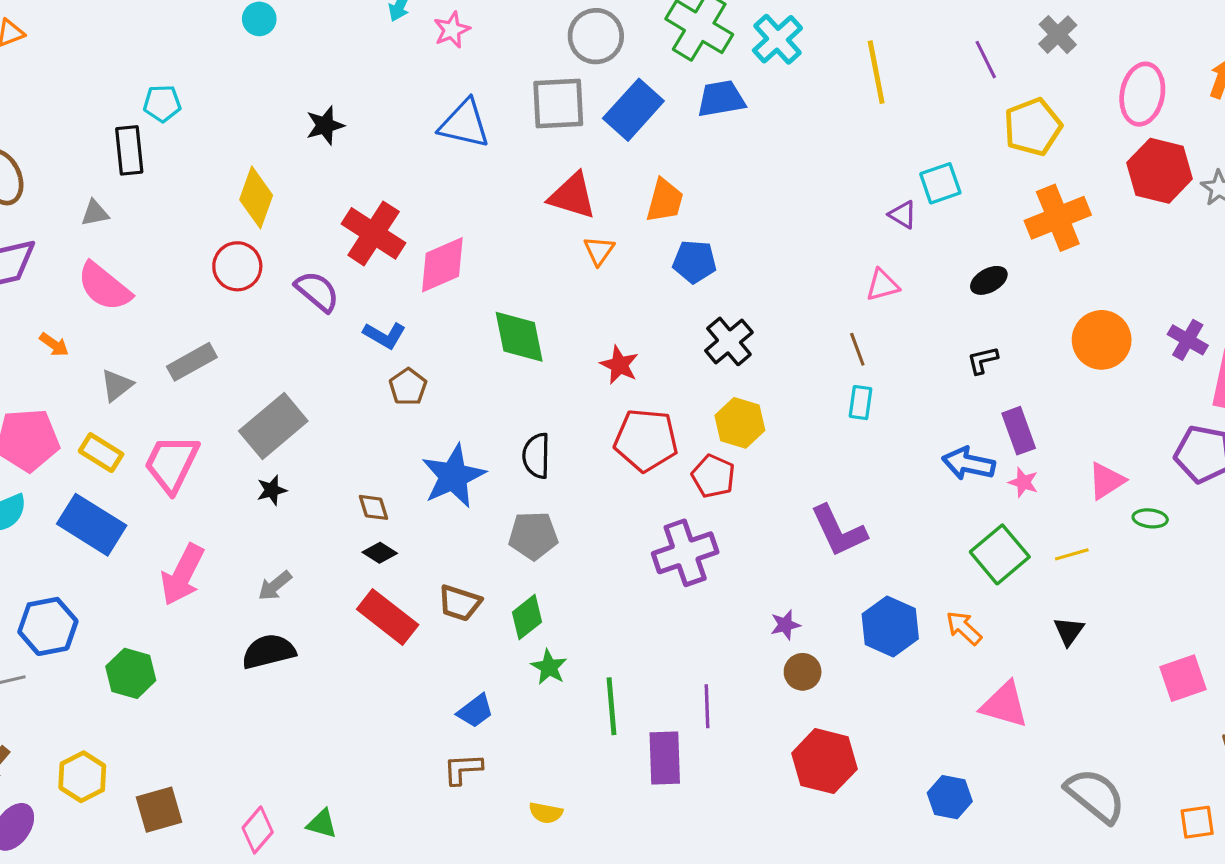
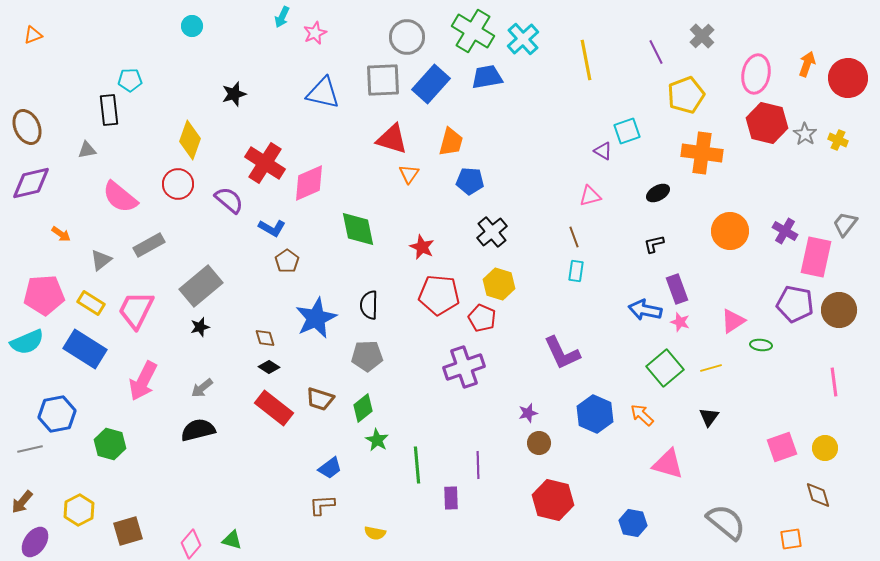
orange cross: (1058, 218) -> (702, 153), turned 30
pink semicircle: (104, 287) -> (120, 197), moved
purple rectangle: (665, 758) -> (451, 498), size x0.7

